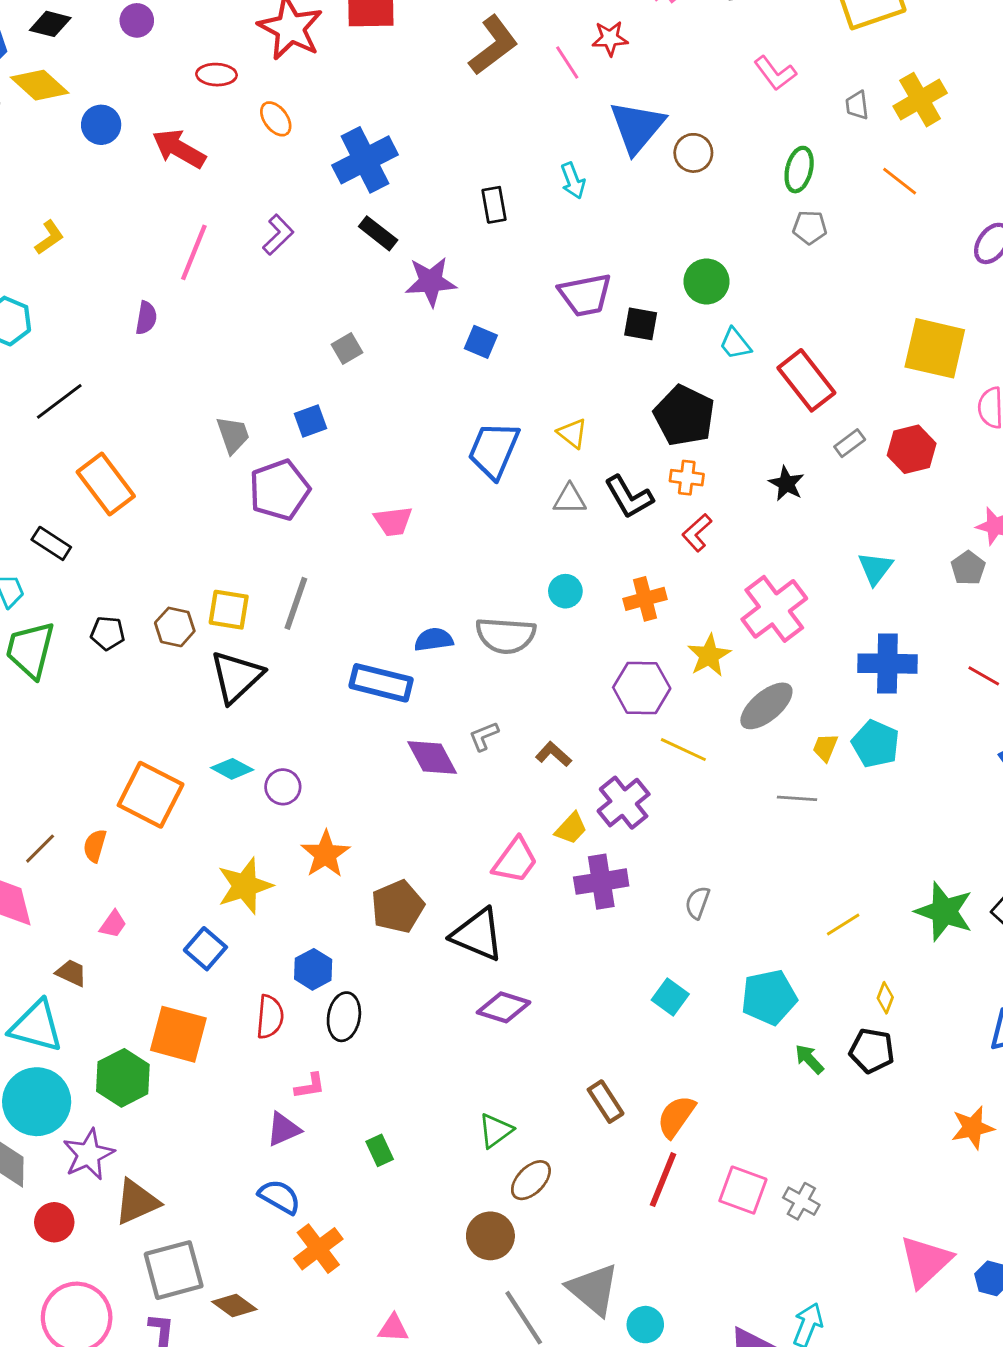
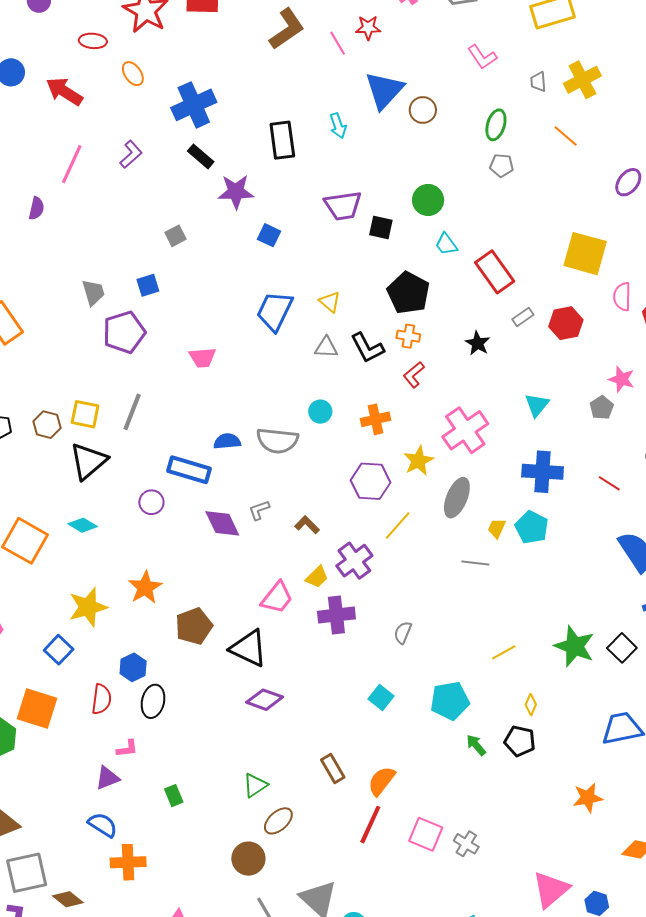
black rectangle: (494, 205) -> (282, 140), size x1.5
gray ellipse: (766, 706) -> (457, 498), turned -30
yellow line: (683, 750) -> (398, 526), turned -76
purple circle: (283, 787) -> (151, 502), moved
orange cross: (318, 1249) -> (128, 862), turned 32

